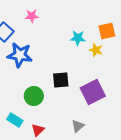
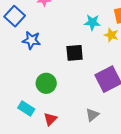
blue star: (20, 55) -> (31, 40), size x0.7
black square: (61, 80) -> (75, 53), moved

